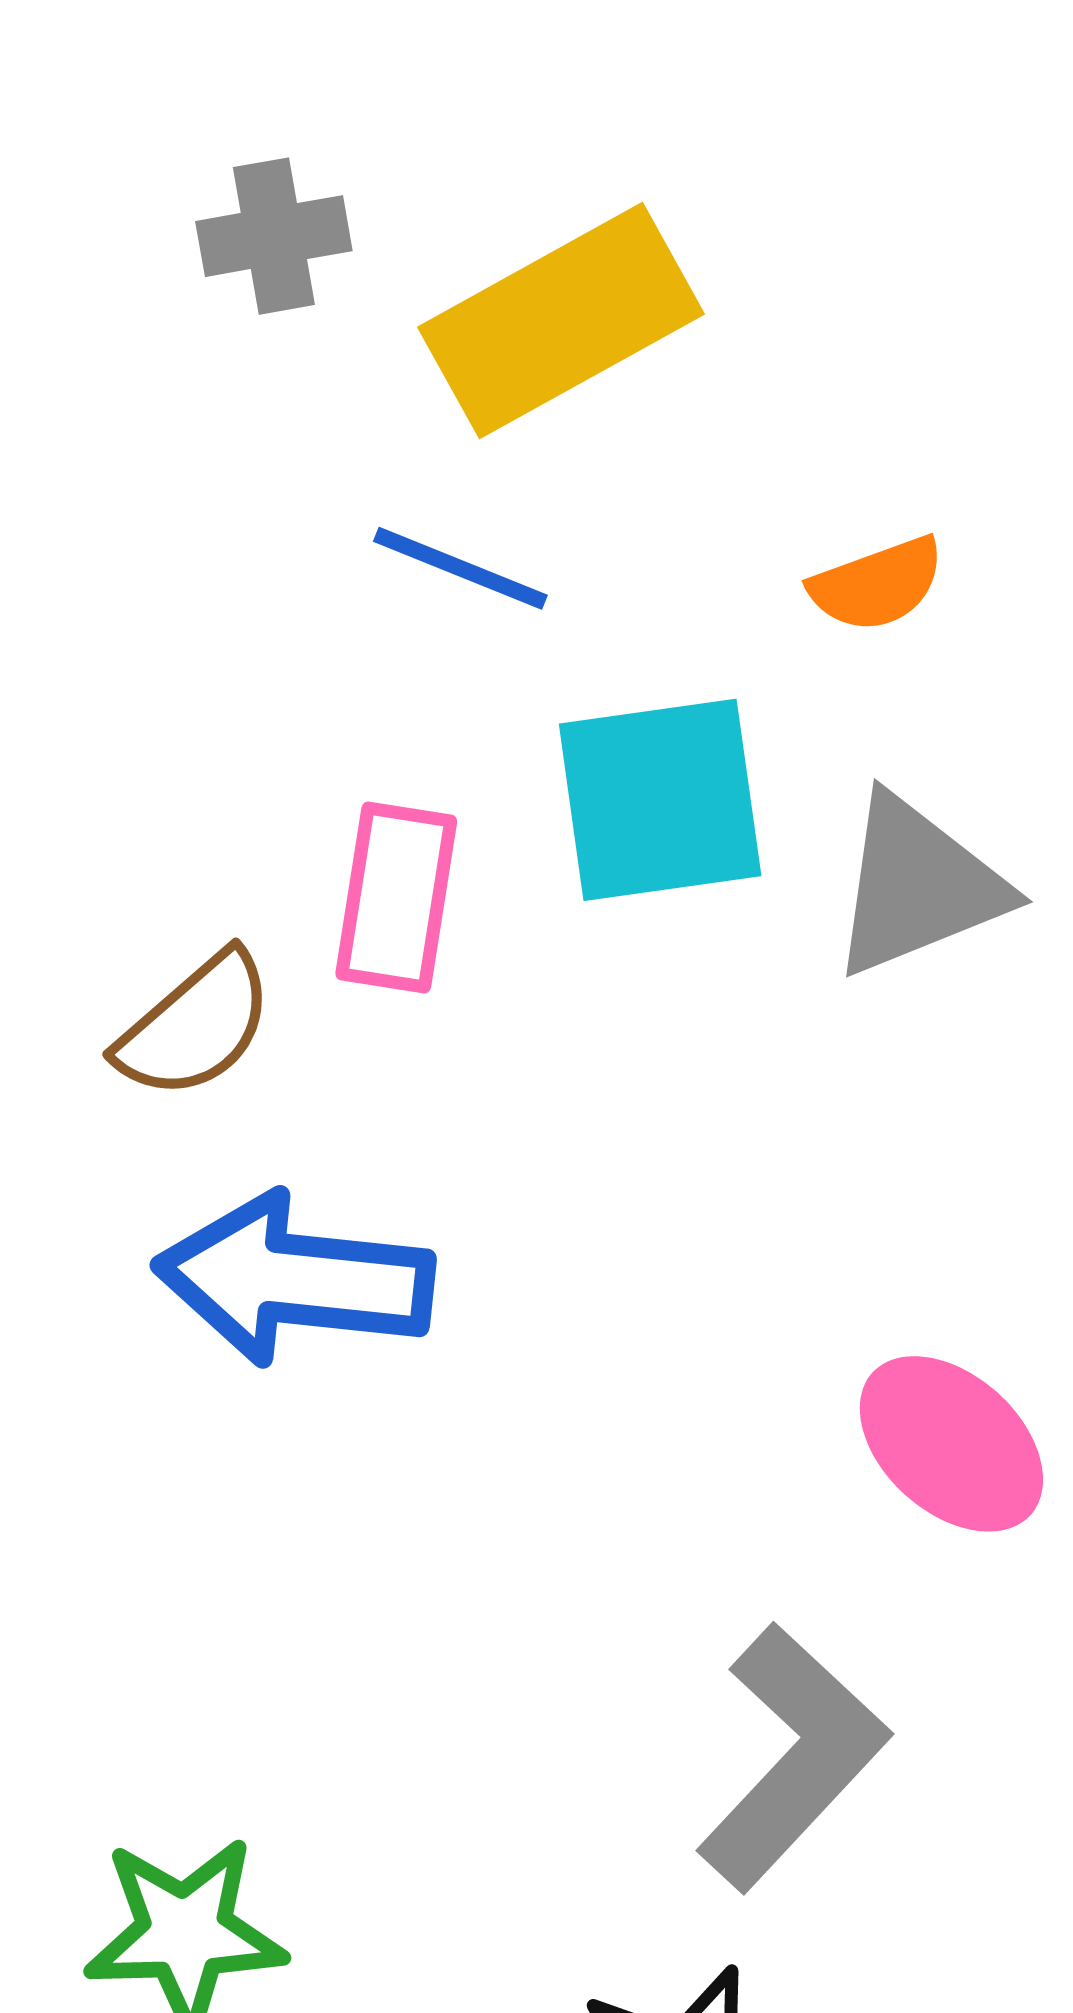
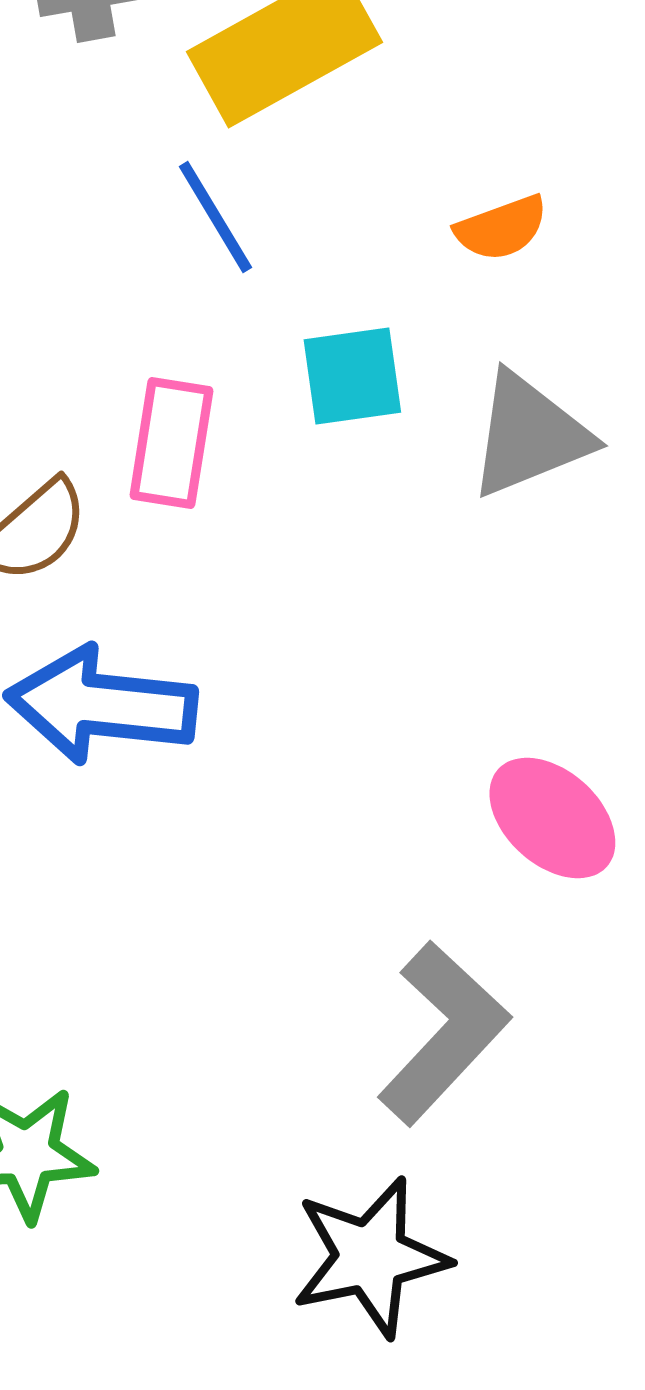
blue line: (460, 568) -> (215, 217), turned 37
cyan square: (660, 800) -> (352, 376), size x0.7

